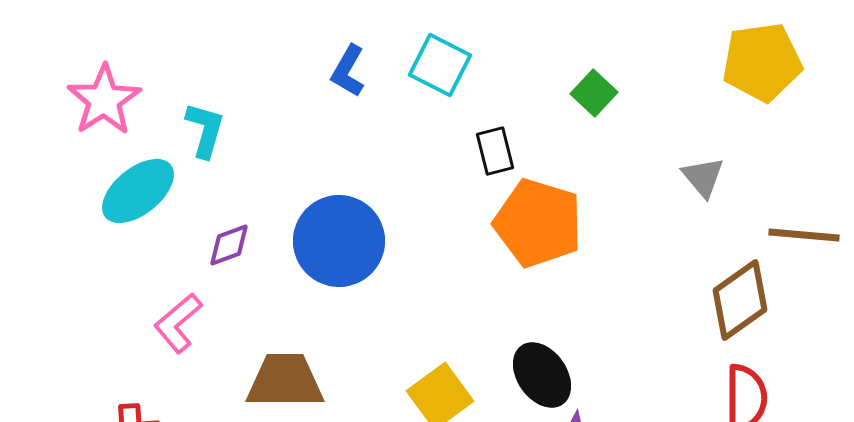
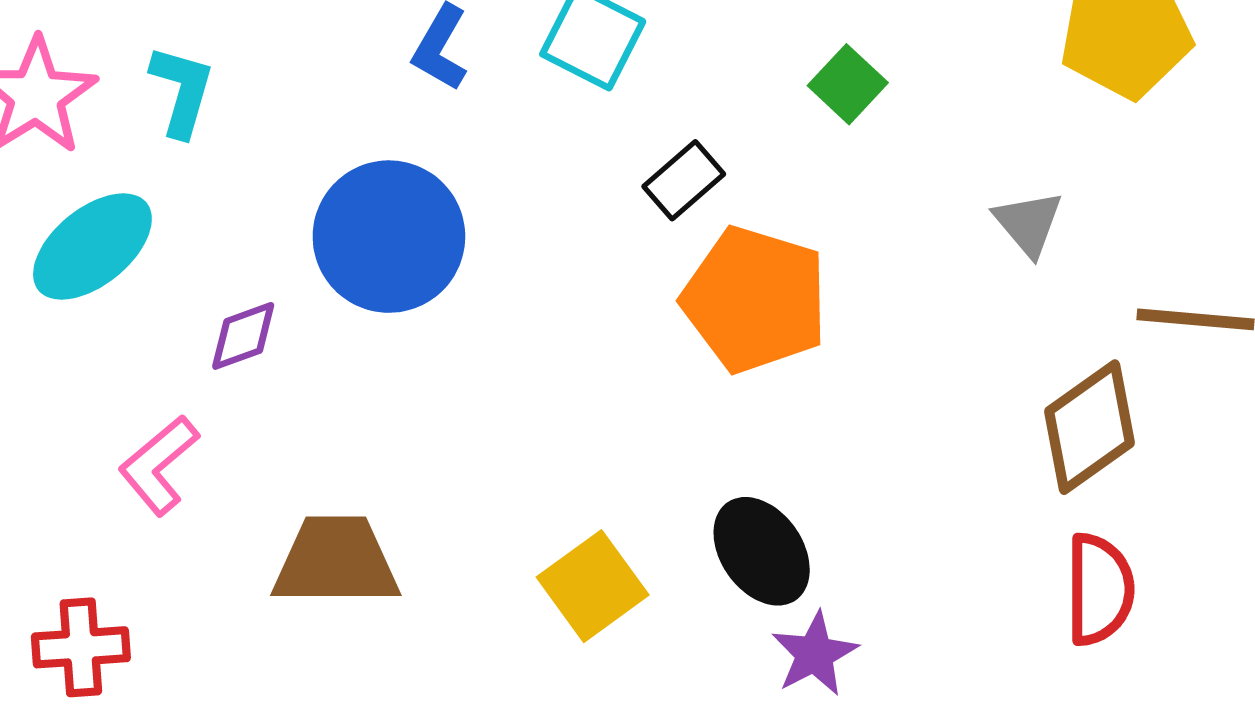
cyan L-shape: (205, 130) -> (182, 91), moved
black rectangle: (495, 151) -> (684, 180), turned 63
blue circle: (339, 241) -> (389, 237), moved

